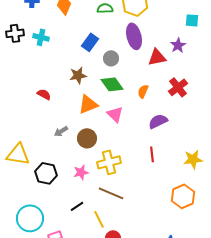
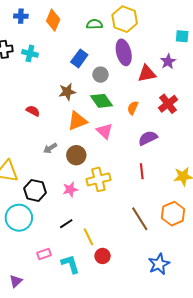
brown line: (111, 193) -> (140, 219), moved, turned 35
cyan circle: (30, 218) -> (19, 218), moved

